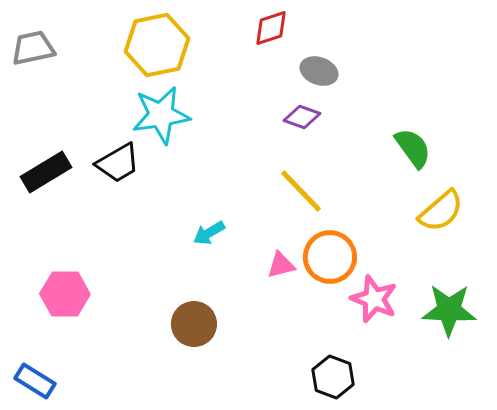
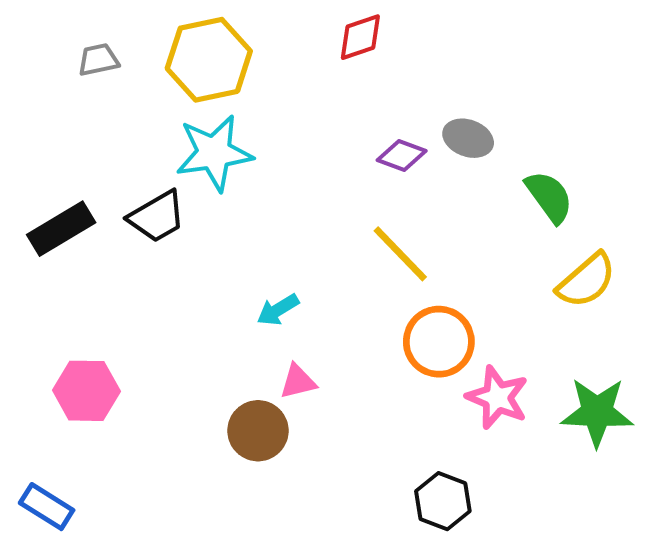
gray trapezoid: (33, 48) -> (98, 60), moved, size x0.7
gray ellipse: (319, 71) -> (468, 138), moved
pink triangle: (281, 265) -> (298, 382), moved

